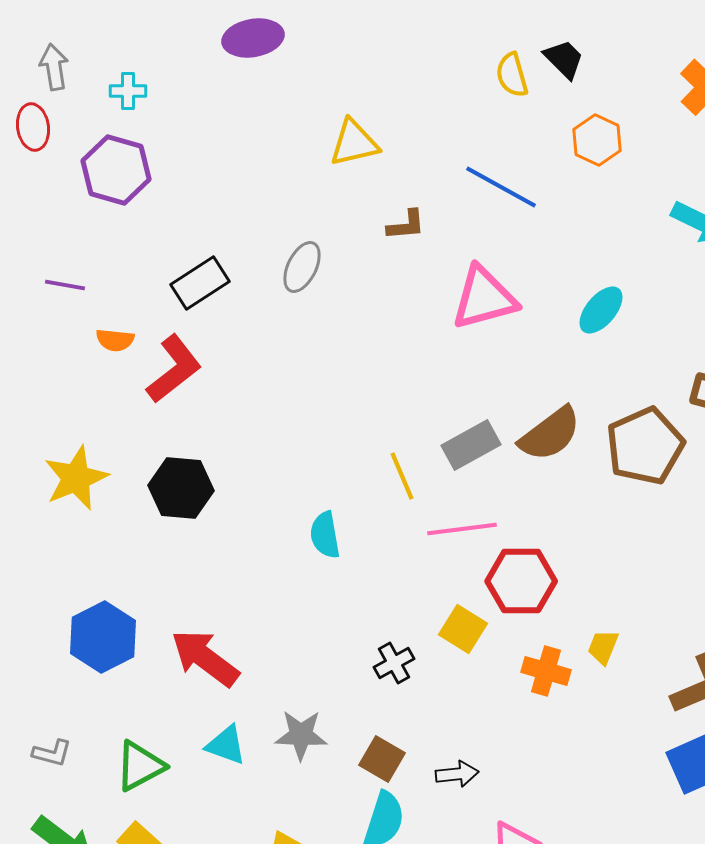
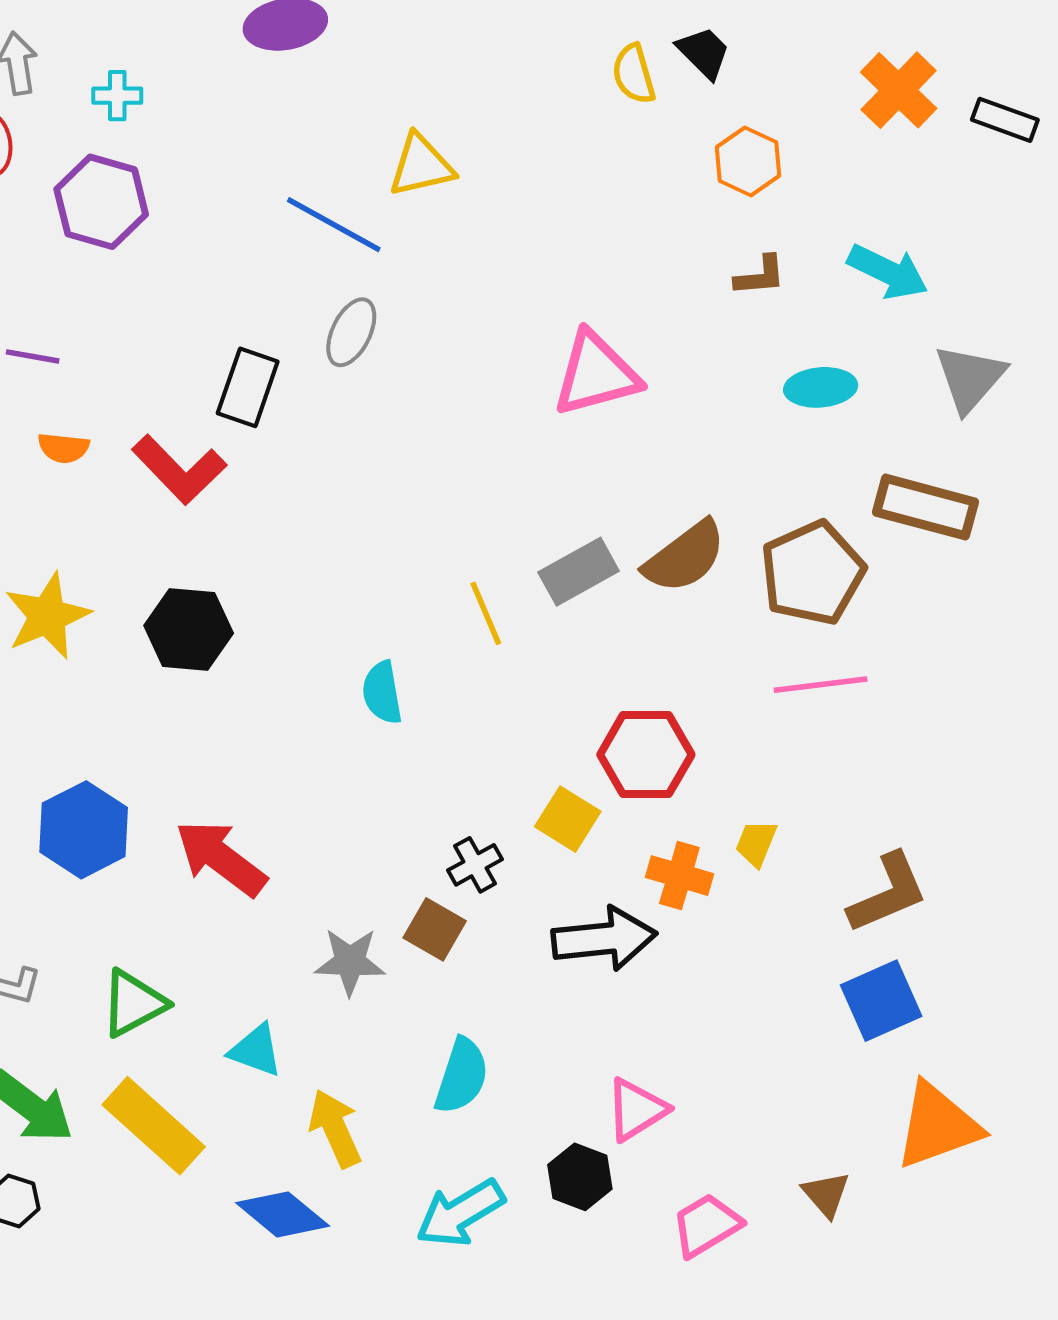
blue line: (501, 187) -> (334, 225), moved
brown L-shape: (406, 225) -> (760, 276), moved
black rectangle: (200, 283) -> (248, 387), moved, turned -38
cyan ellipse: (601, 310) -> (821, 387), moved, turned 45
orange semicircle: (115, 340) -> (63, 448), moved
red L-shape: (174, 369) -> (179, 469), turned 84
pink line: (462, 529) -> (821, 685), moved
cyan triangle: (226, 745) -> (256, 1050), moved
brown square: (382, 759) -> (435, 929), moved
black arrow: (457, 774) -> (604, 939), moved, size x1.8

